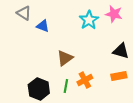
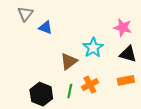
gray triangle: (24, 13) -> (25, 14), turned 35
pink star: (114, 14) -> (123, 28), moved
cyan star: (89, 20) -> (93, 48), moved

